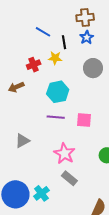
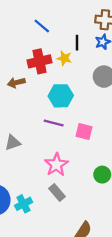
blue line: (43, 32) -> (42, 26), moved
red cross: (34, 65) -> (39, 61), size x1.5

